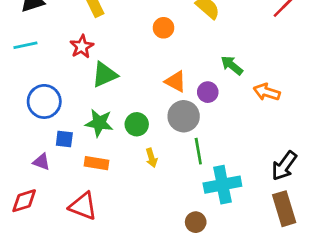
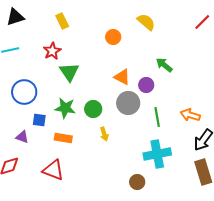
green triangle: (105, 75) -> (69, 72), turned -40
orange arrow: (267, 92) -> (190, 115), moved
green line: (198, 151) -> (157, 117), moved

